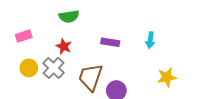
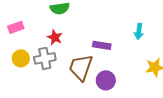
purple rectangle: (110, 42) -> (102, 45), moved
gray cross: (54, 68) -> (45, 58), turned 35

